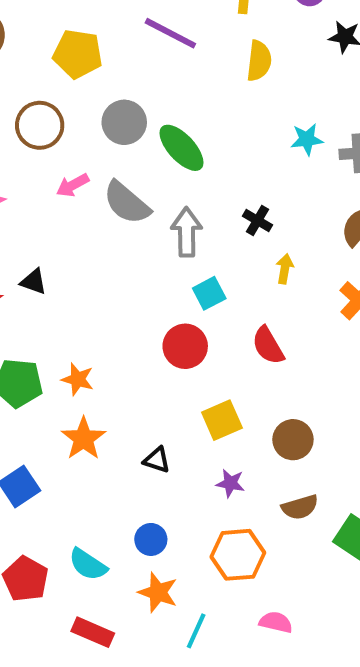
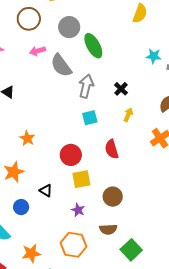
red circle: (185, 346) -> (71, 155), moved
orange star: (78, 379) -> (27, 138), moved
blue circle: (151, 539) -> (21, 207), moved
orange star: (158, 592) -> (31, 253), turned 30

